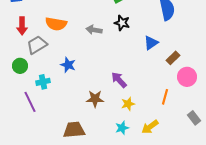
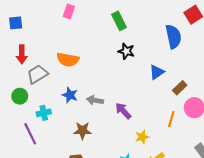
orange semicircle: (56, 24) -> (68, 60), moved
gray arrow: (94, 30) -> (95, 100), moved
orange line: (165, 97) -> (171, 119), moved
brown star: (95, 99) -> (82, 131), moved
yellow star: (128, 104) -> (142, 137), moved

